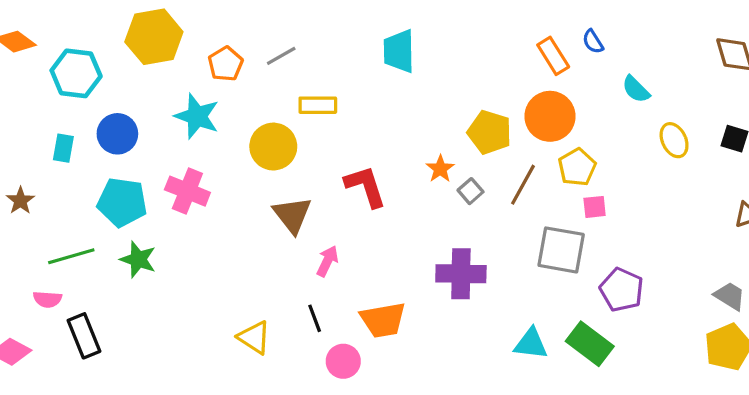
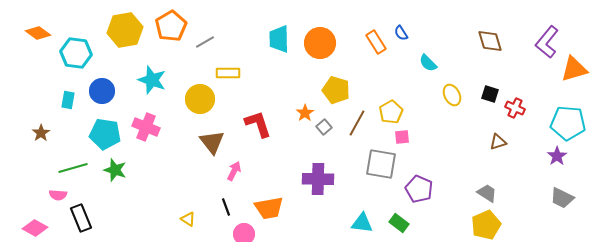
orange pentagon: (226, 64) -> (171, 26), moved, size x1.4
orange circle: (550, 116) -> (320, 43), moved
yellow triangle: (254, 337) -> (188, 219), size x0.7
green rectangle: (590, 344) -> (399, 223), size x0.7

